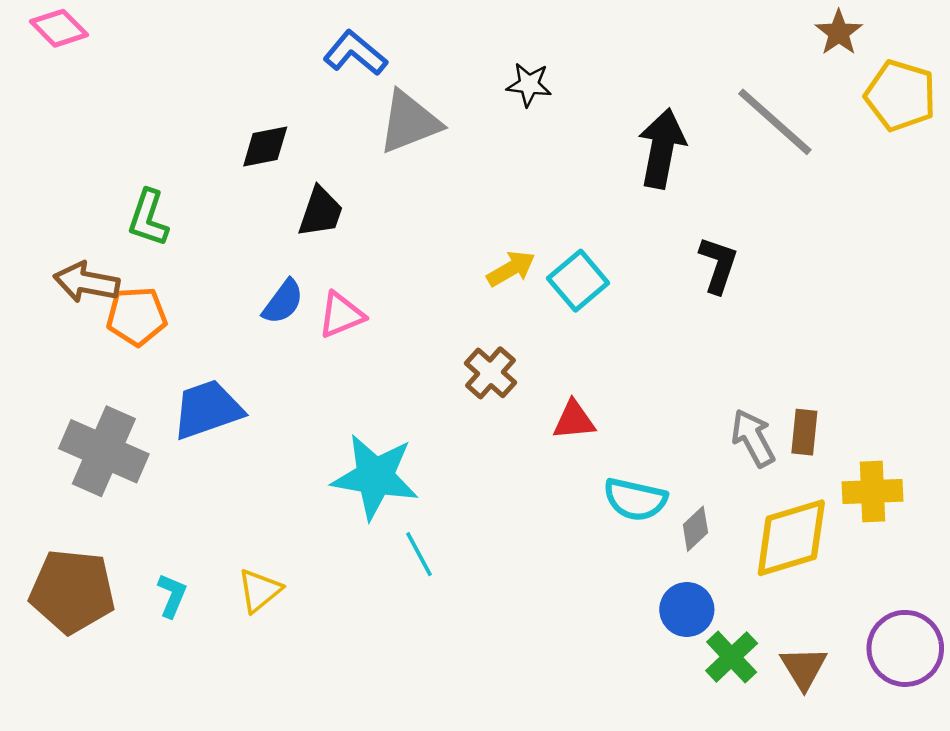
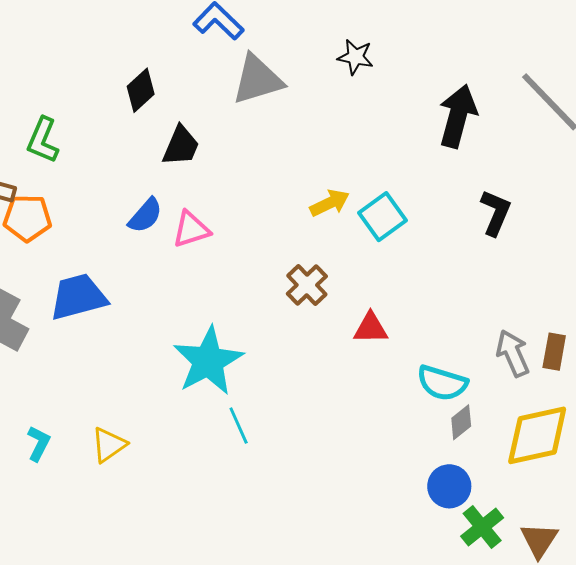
black diamond: (265, 147) -> (141, 90), turned -36
cyan star: (375, 477) -> (208, 361), turned 30
cyan semicircle: (635, 499) -> (442, 383), moved

